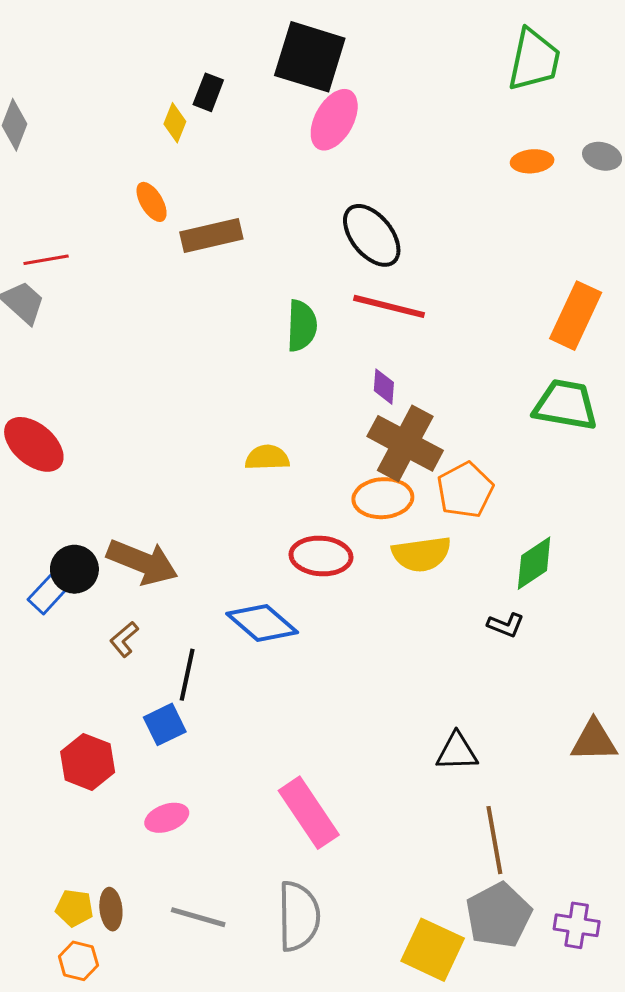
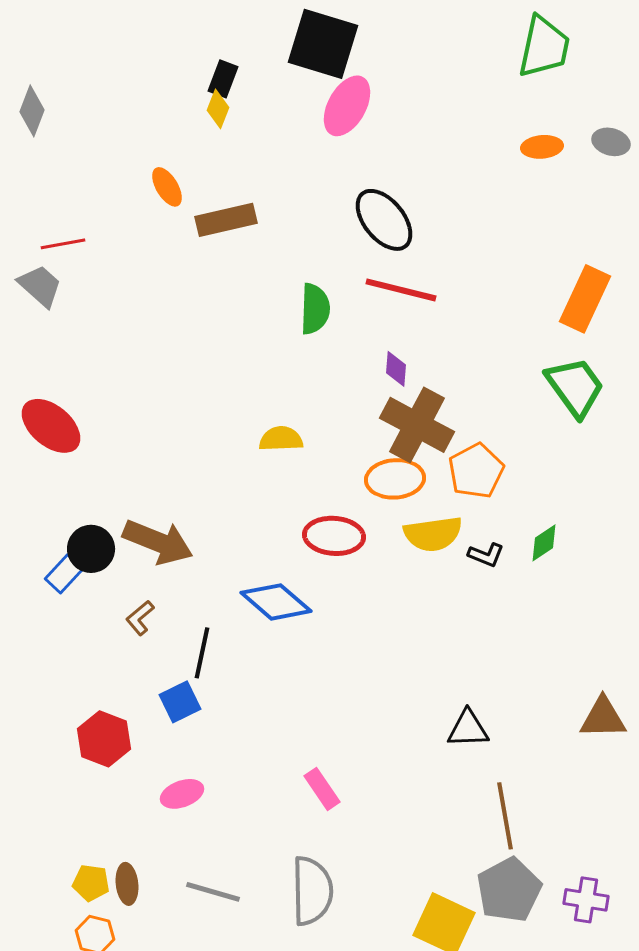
yellow diamond: (175, 123) -> (218, 109), moved
green trapezoid: (566, 405) -> (575, 387), turned 44
green diamond: (534, 563) -> (544, 543), size x0.7
black L-shape: (506, 625) -> (486, 555), moved
pink rectangle: (309, 813) -> (322, 789), size x0.6

